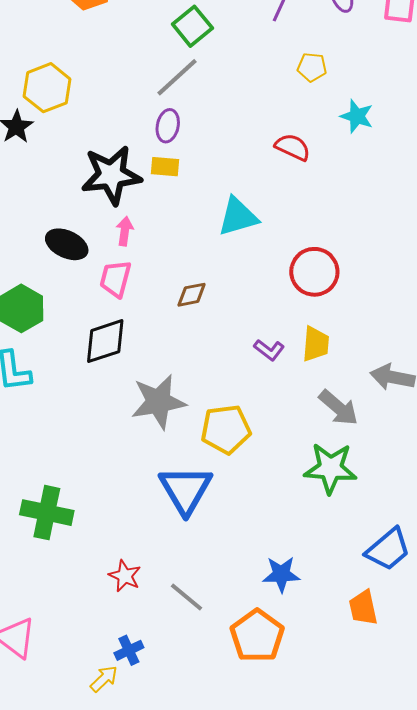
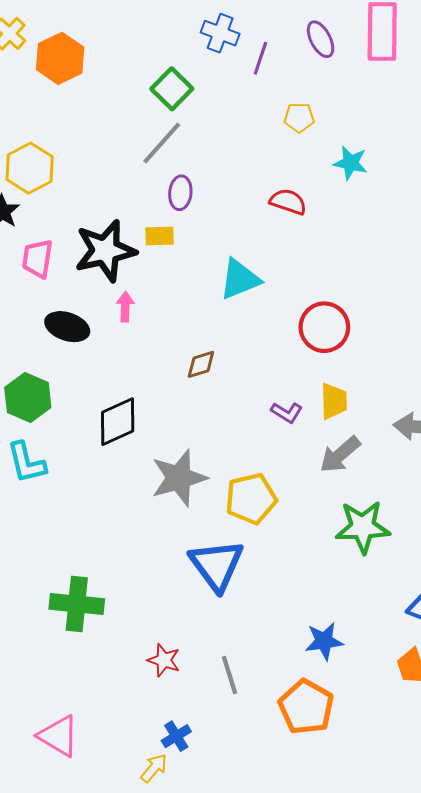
purple ellipse: (168, 126) -> (180, 193), moved
pink trapezoid: (115, 279) -> (37, 259), moved
gray arrow: (338, 408) -> (340, 455), moved, turned 105
gray line: (187, 597) -> (229, 675), turned 39

